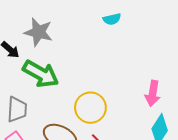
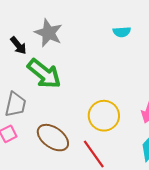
yellow circle: (90, 108) -> (104, 116), moved

